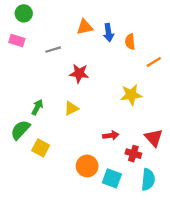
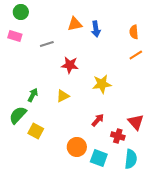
orange semicircle: (130, 42) -> (134, 32), moved
yellow star: (131, 95) -> (102, 84), moved
red arrow: (111, 135) -> (98, 120), turned -40

